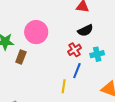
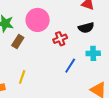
red cross: (74, 50) -> (60, 39), moved
yellow line: (64, 86) -> (22, 77), moved

